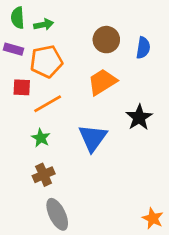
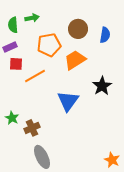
green semicircle: (18, 18) -> (13, 25), moved
purple rectangle: (14, 49) -> (10, 47), moved, turned -40
orange pentagon: (46, 61) -> (49, 45), moved
green star: (41, 138) -> (12, 118), moved

